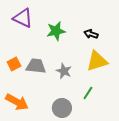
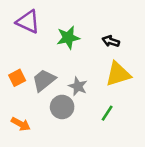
gray trapezoid: (36, 66) -> (44, 80), turned -45
orange arrow: (17, 102) -> (21, 124), size x0.7
gray circle: (62, 108) -> (62, 107), moved

